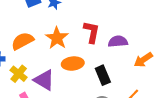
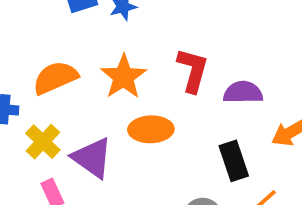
black rectangle: (103, 75) -> (234, 161), moved

